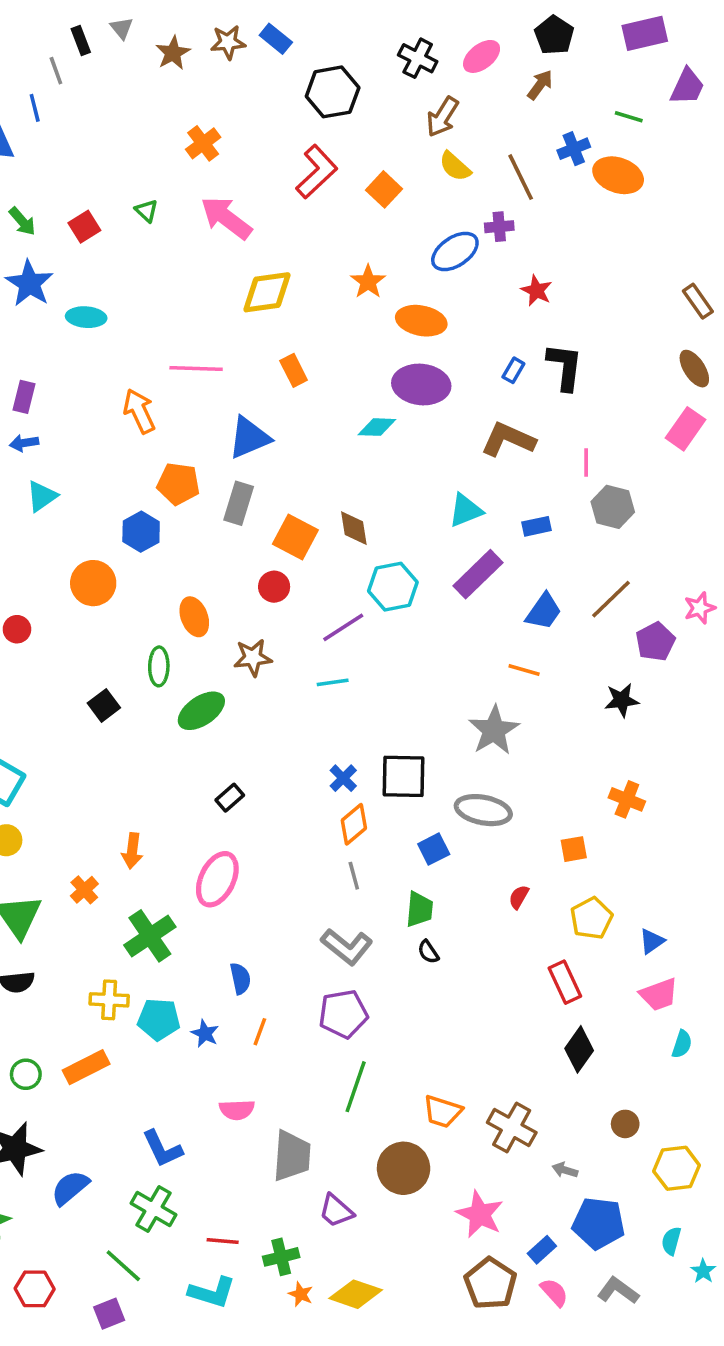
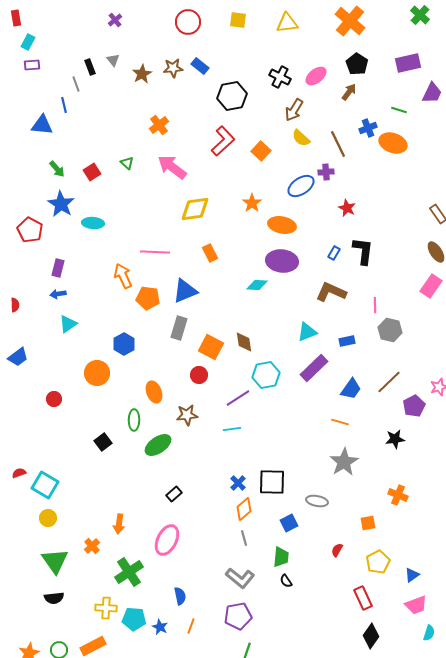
orange pentagon: (178, 484) -> (148, 298), moved
gray star: (494, 730) -> (344, 462), moved
gray ellipse: (483, 810) -> (317, 501), size x0.7

